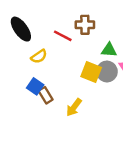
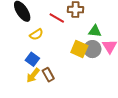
brown rectangle: (46, 95) -> (48, 75), moved
yellow arrow: (74, 107) -> (33, 75), moved

